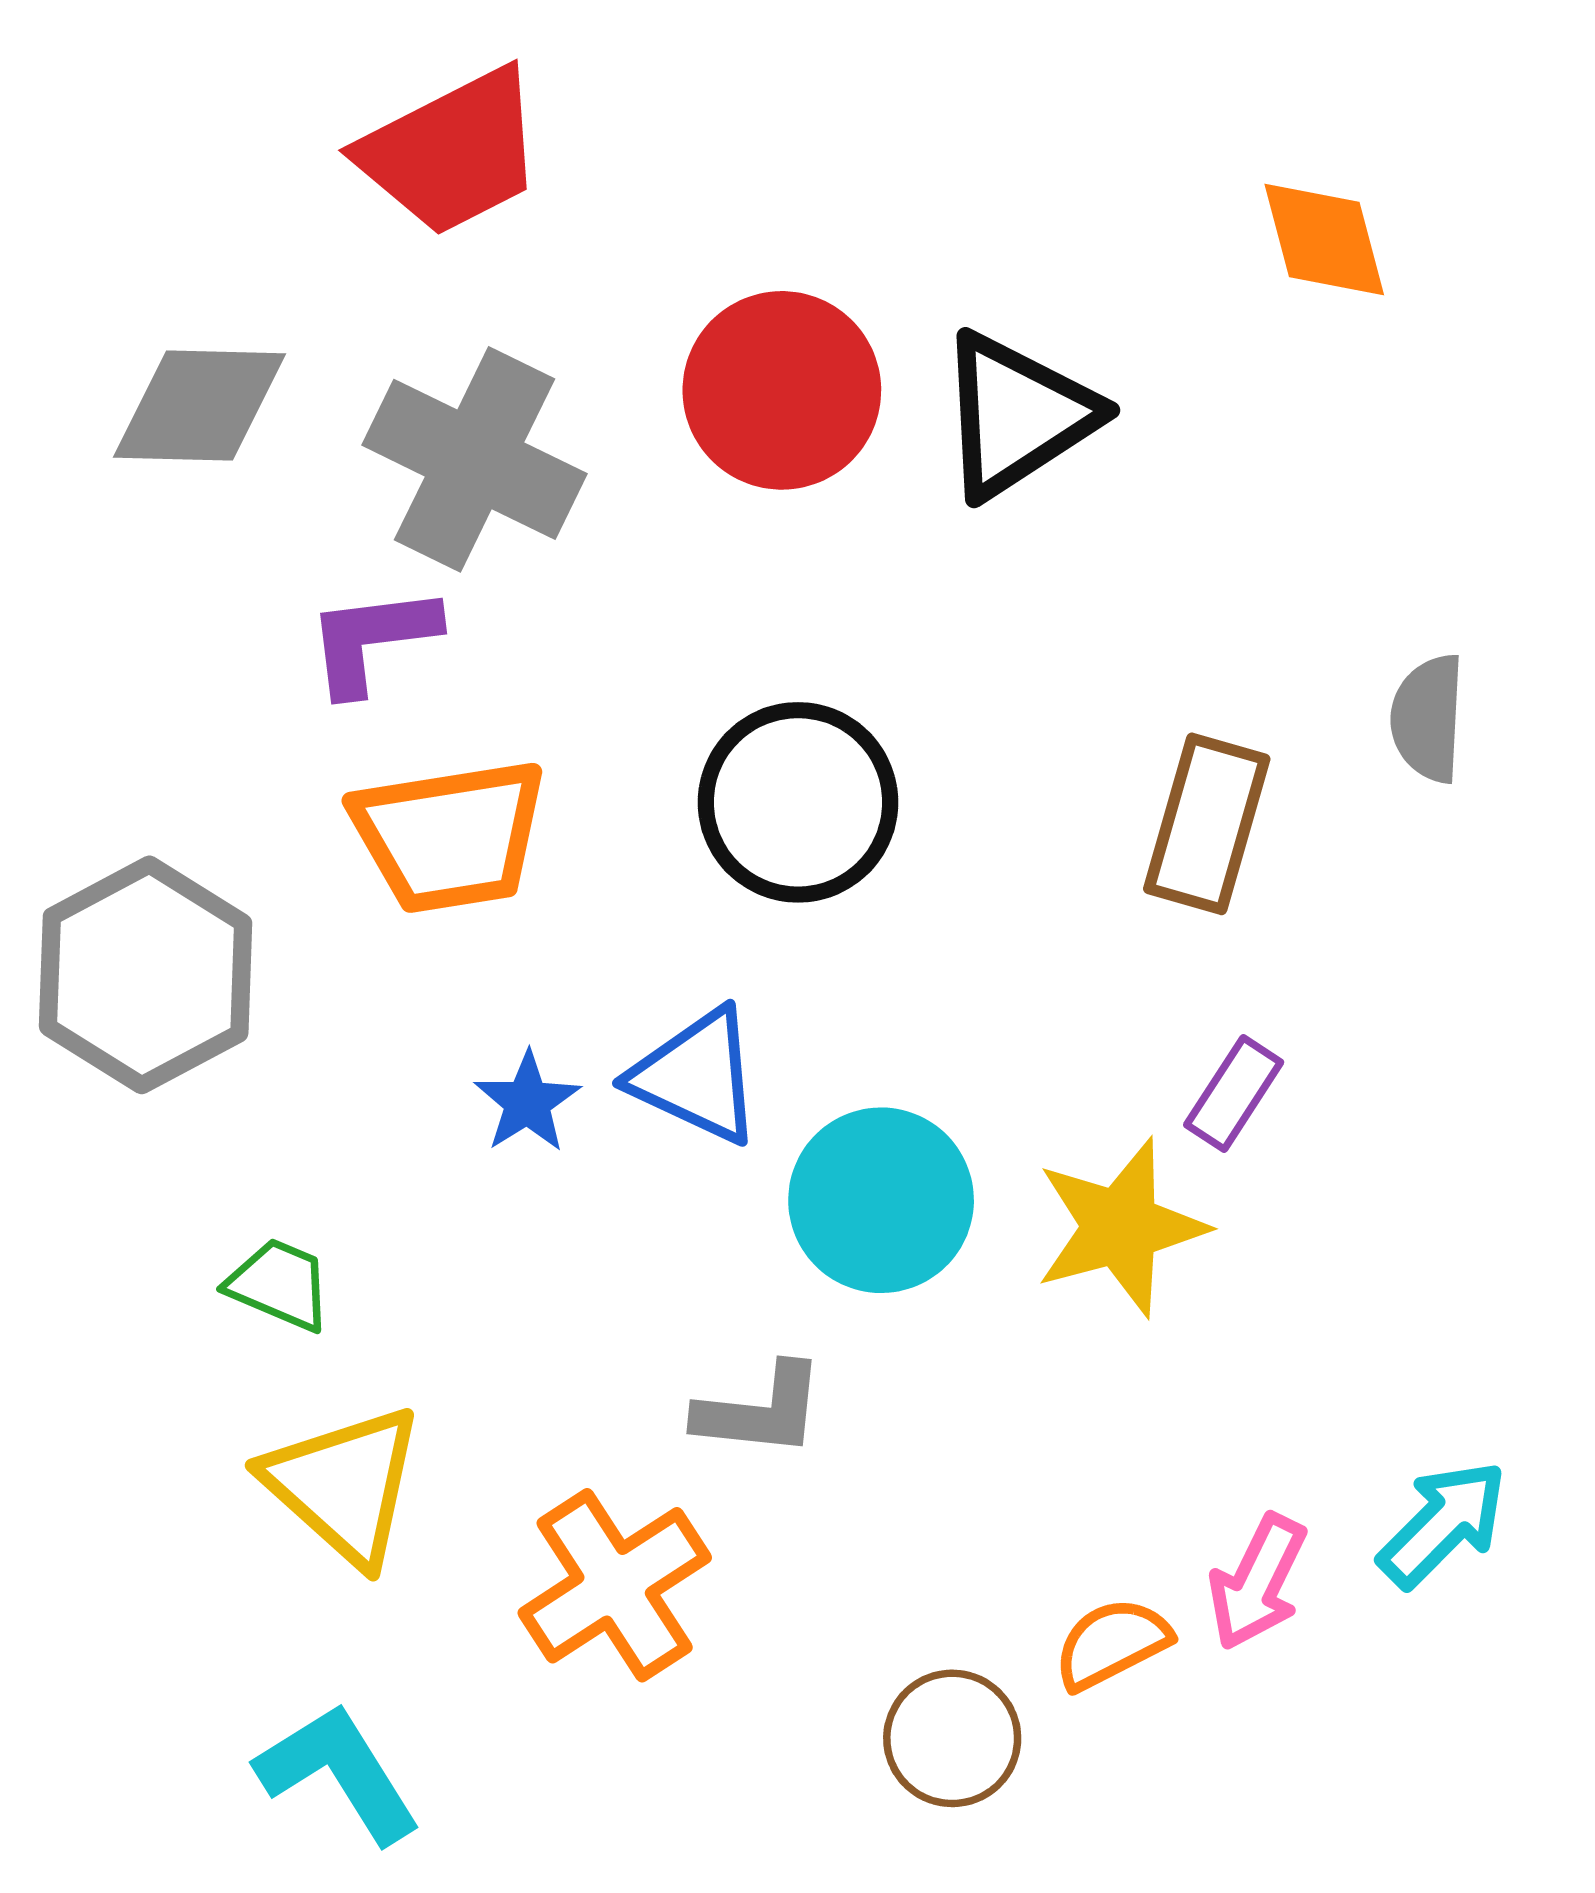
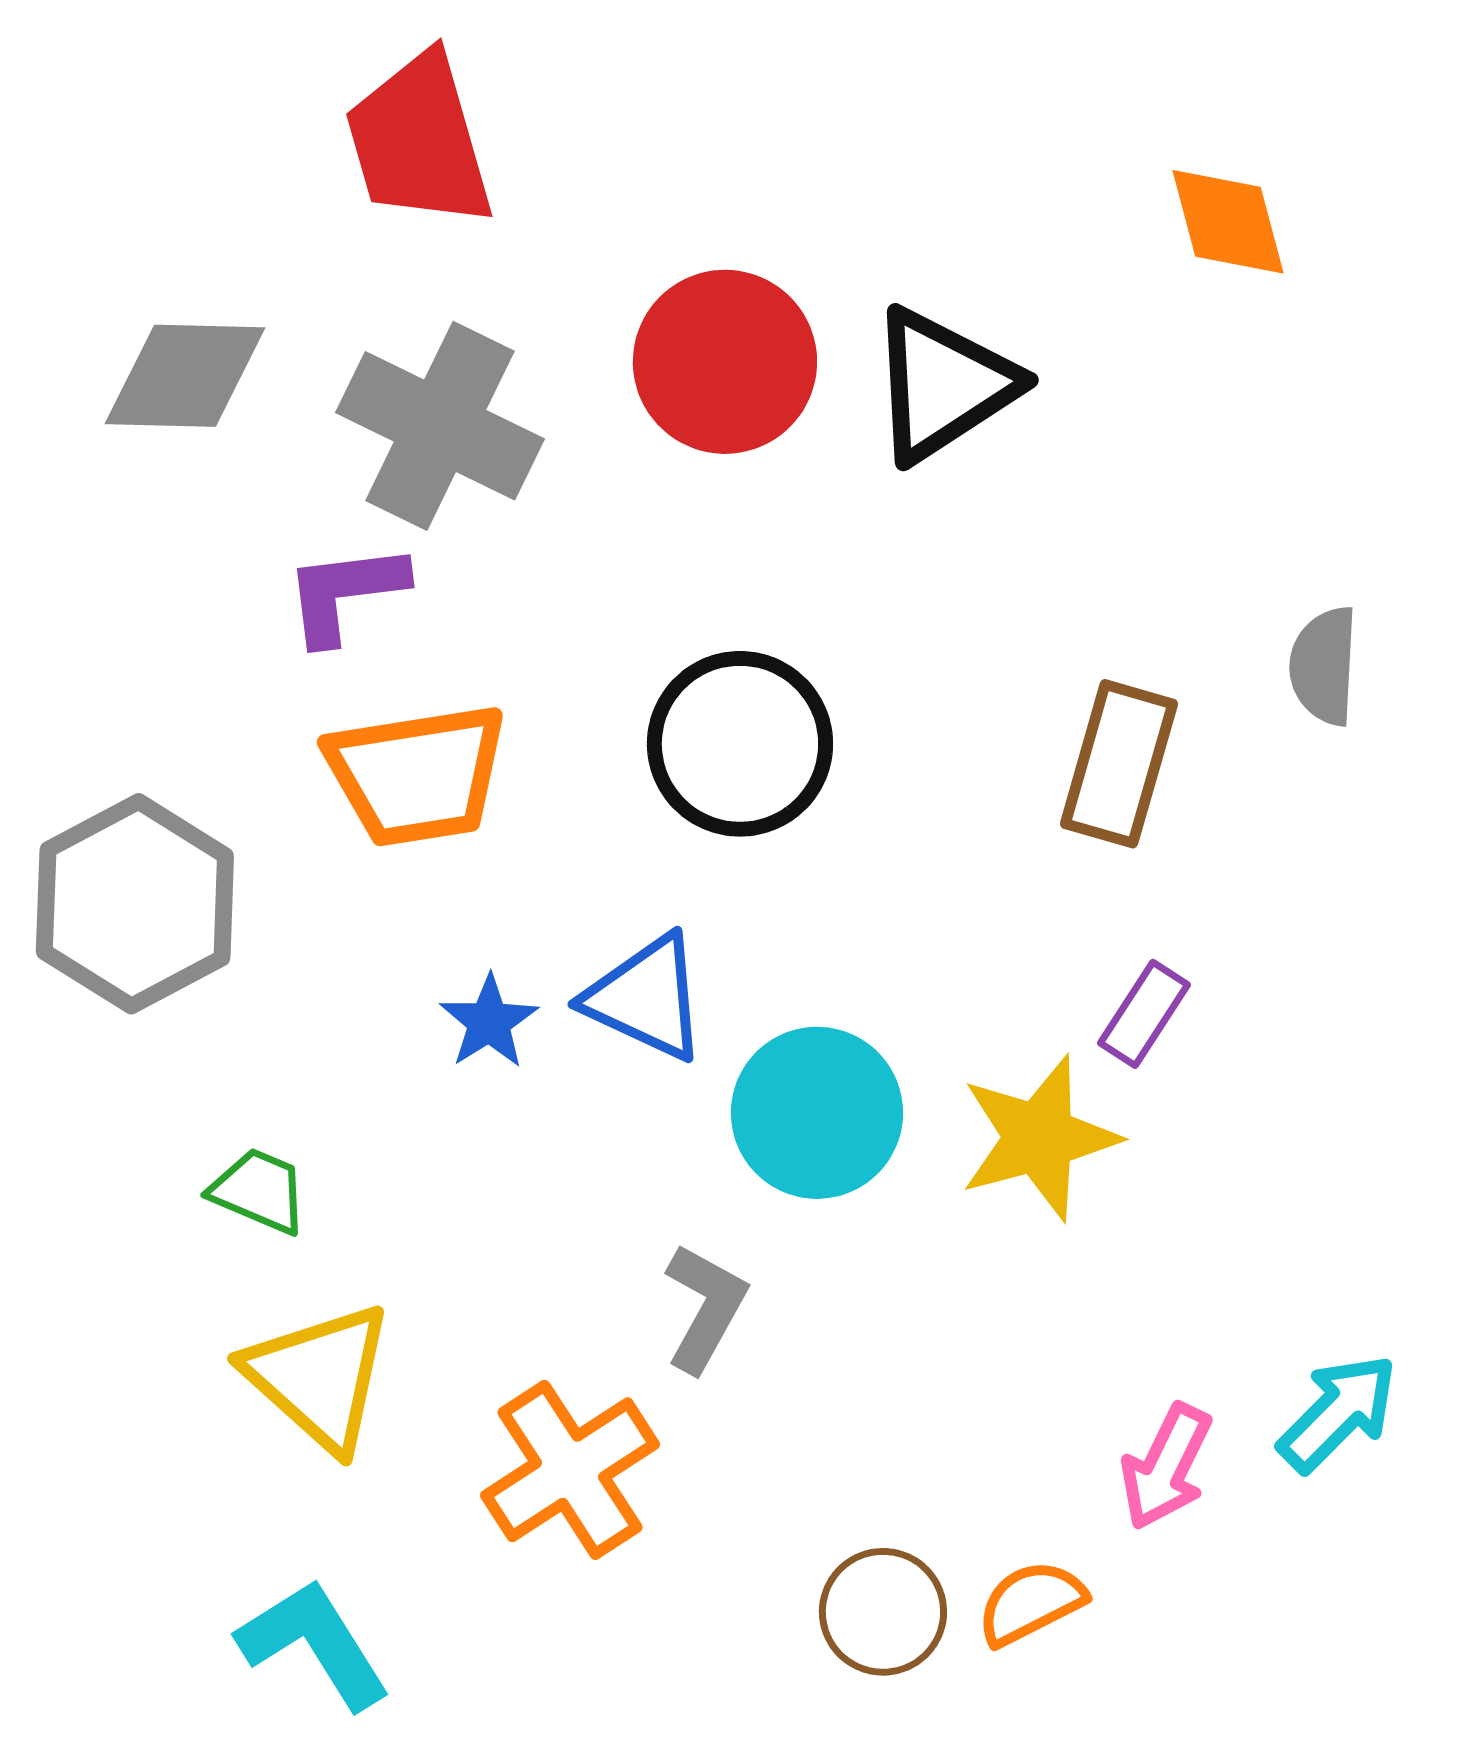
red trapezoid: (452, 152) -> (419, 141), turned 101
gray L-shape: (760, 1411) -> (705, 1308), turned -67
orange semicircle: (1112, 1643) -> (1031, 1603), moved

